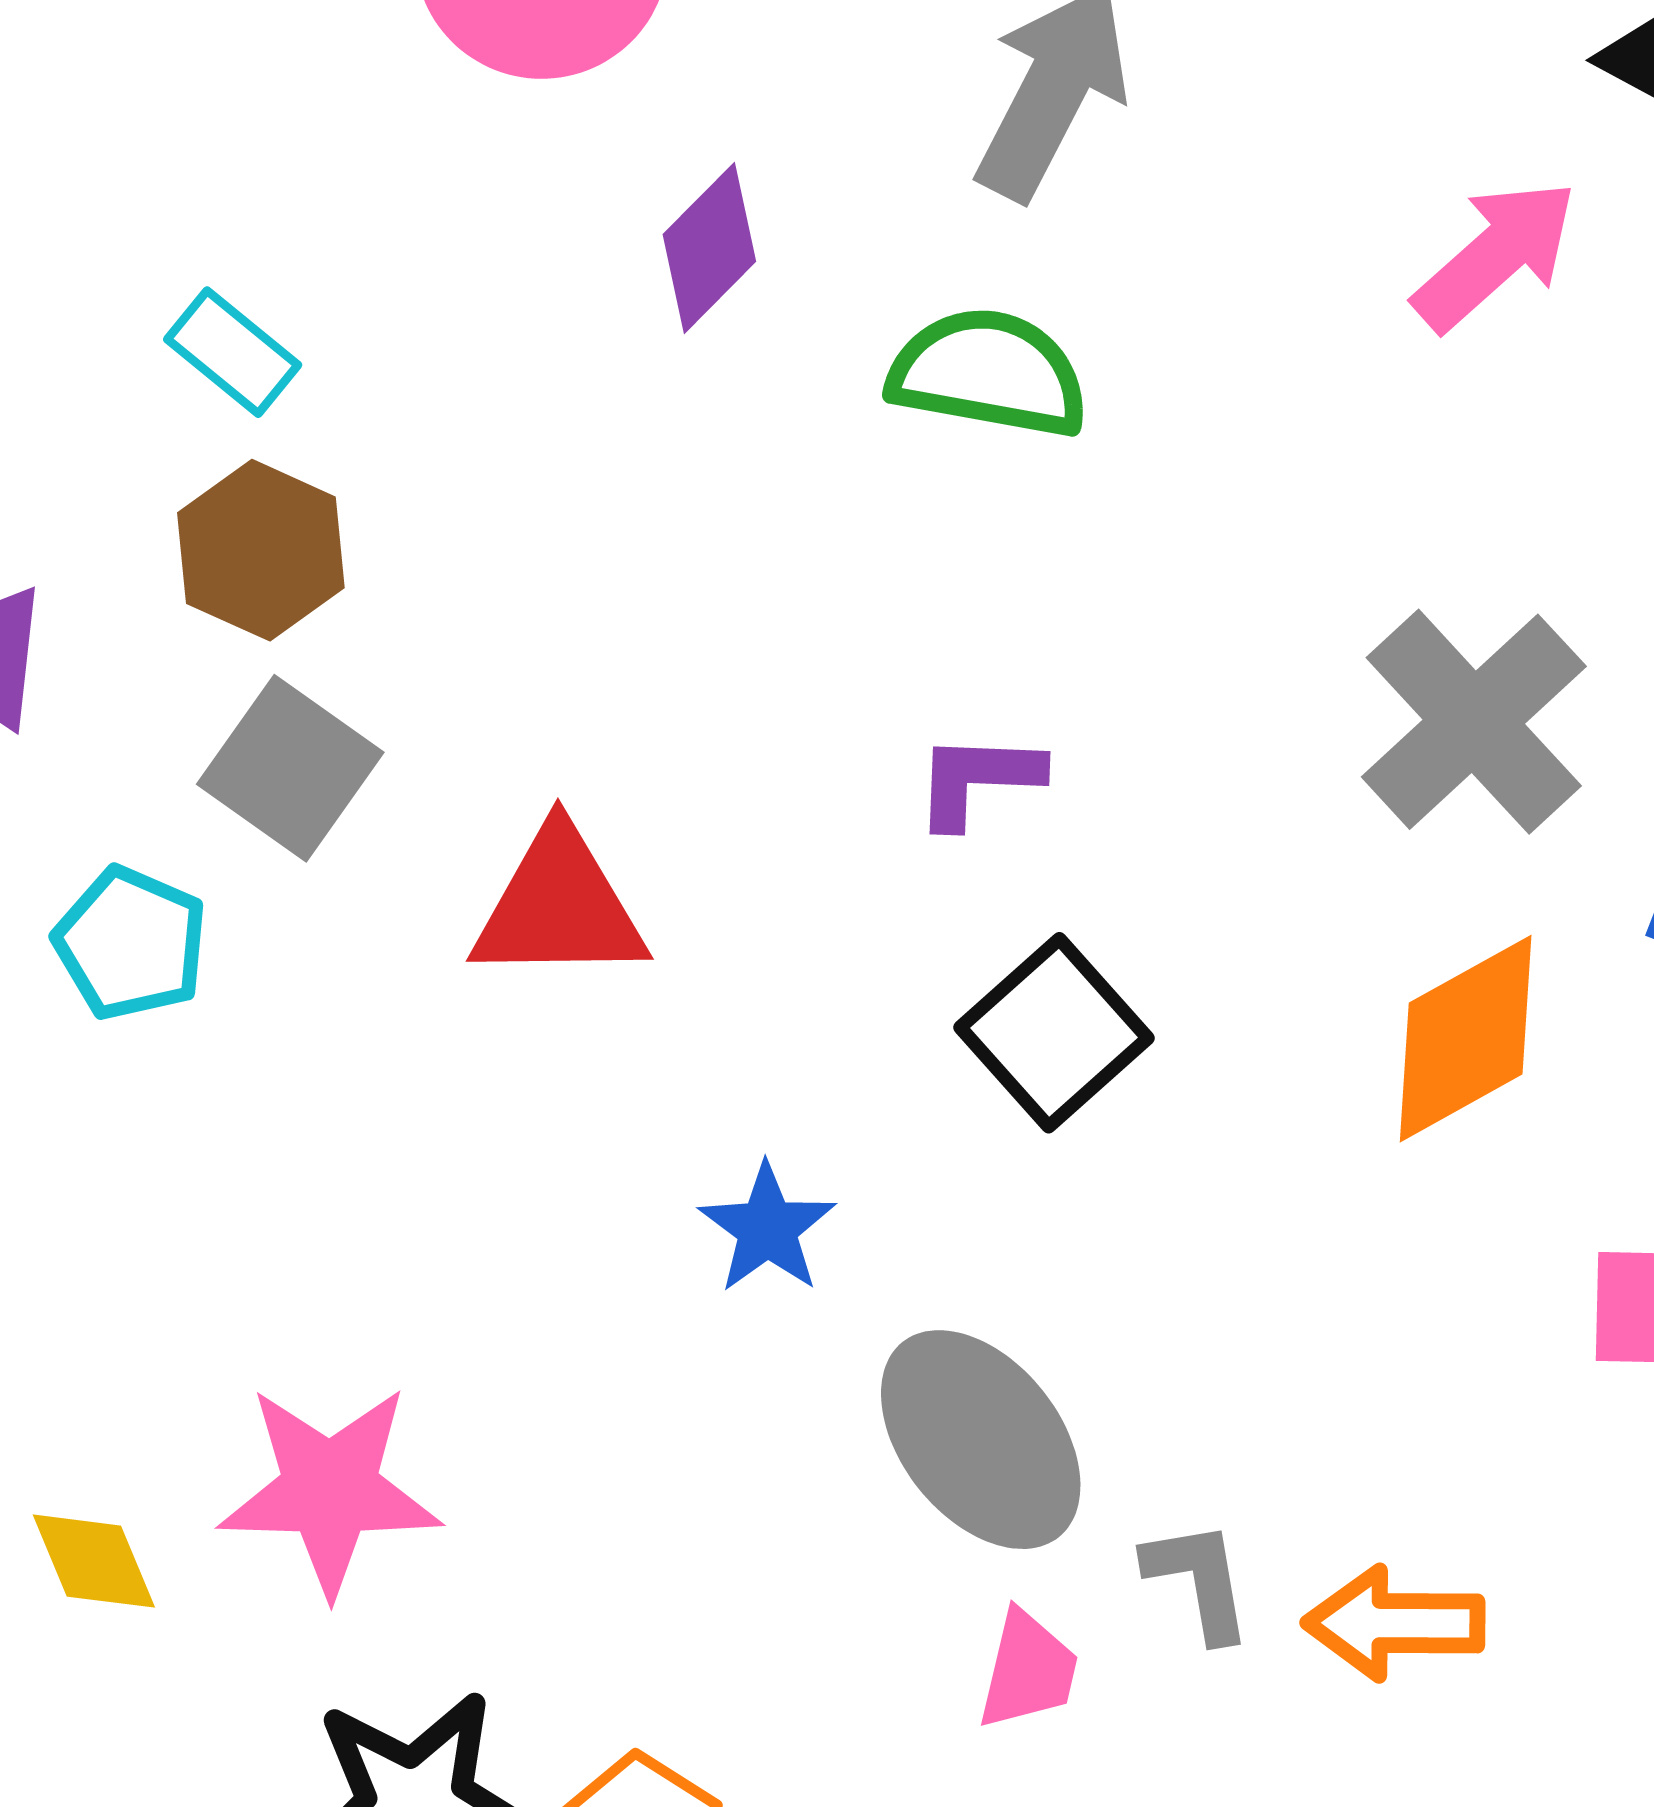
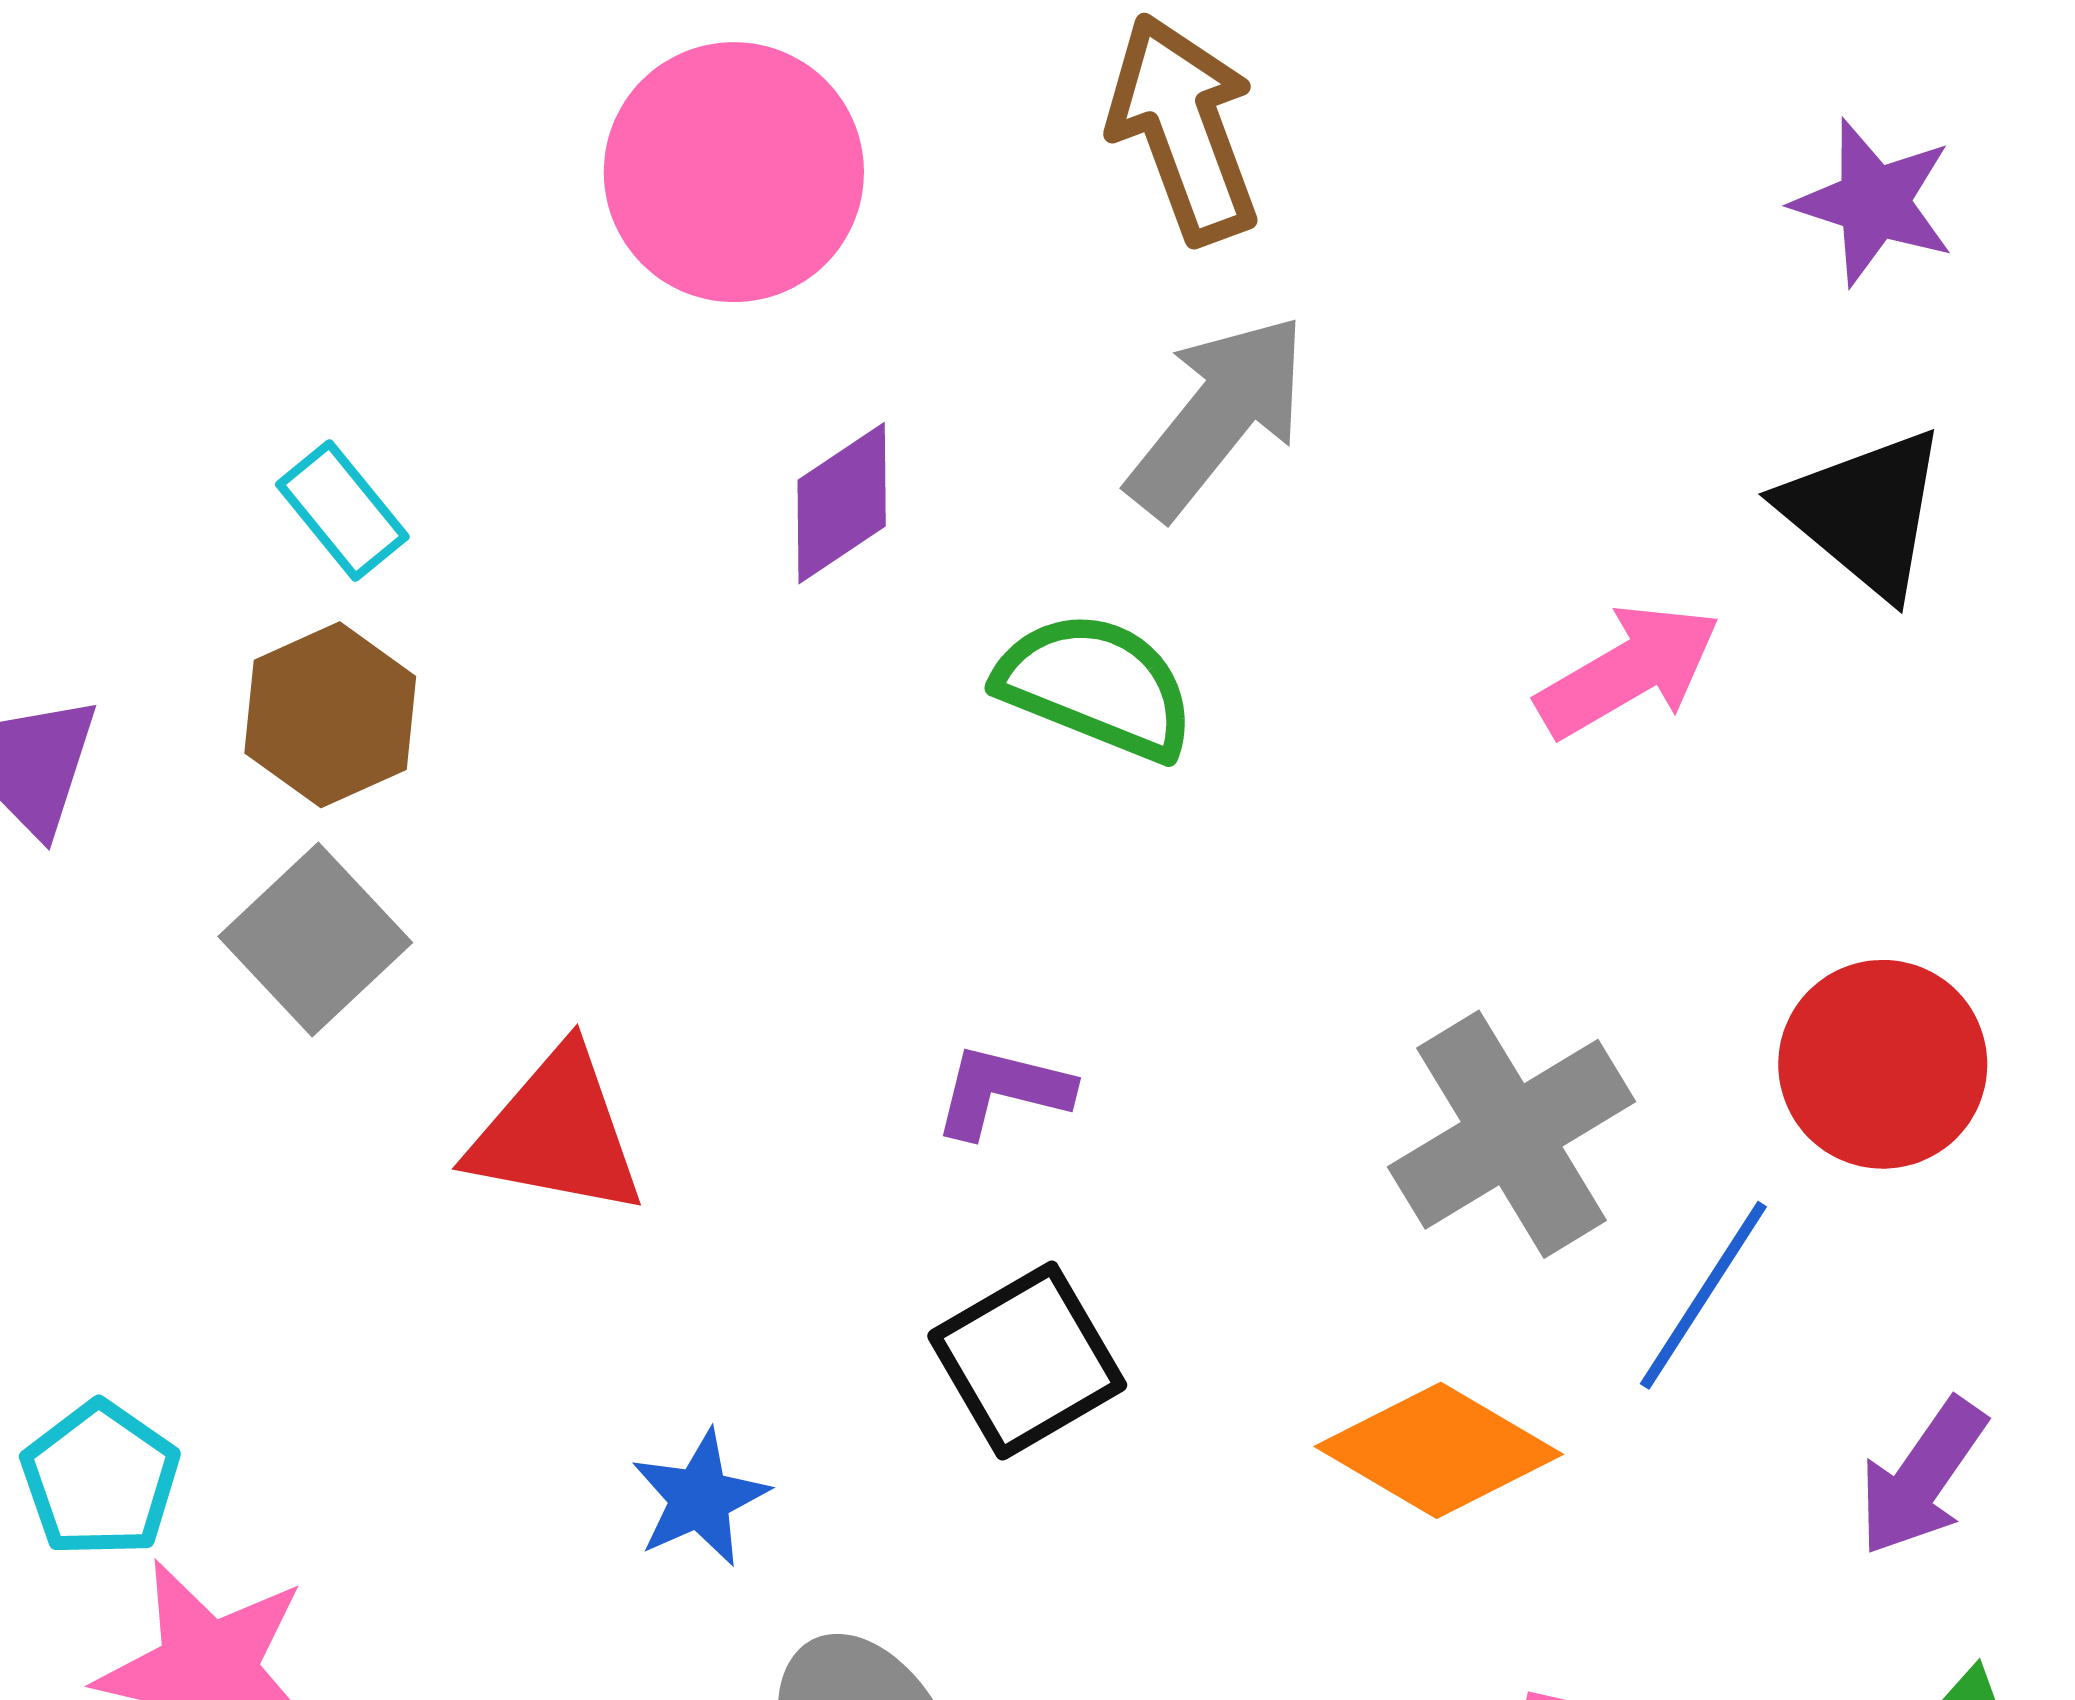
cyan pentagon: (131, 943) -> (100, 1479), moved
orange diamond: (1466, 1039) -> (1439, 1450), turned 48

